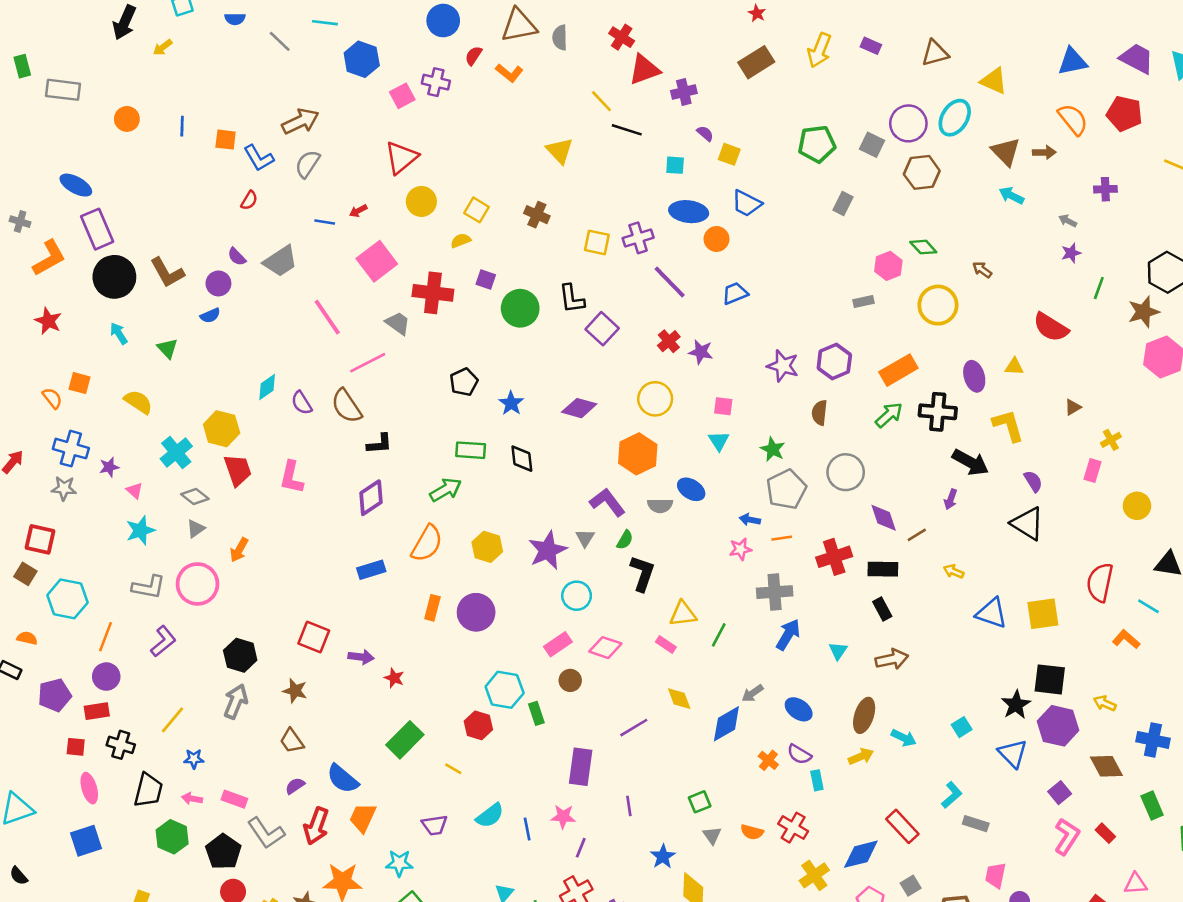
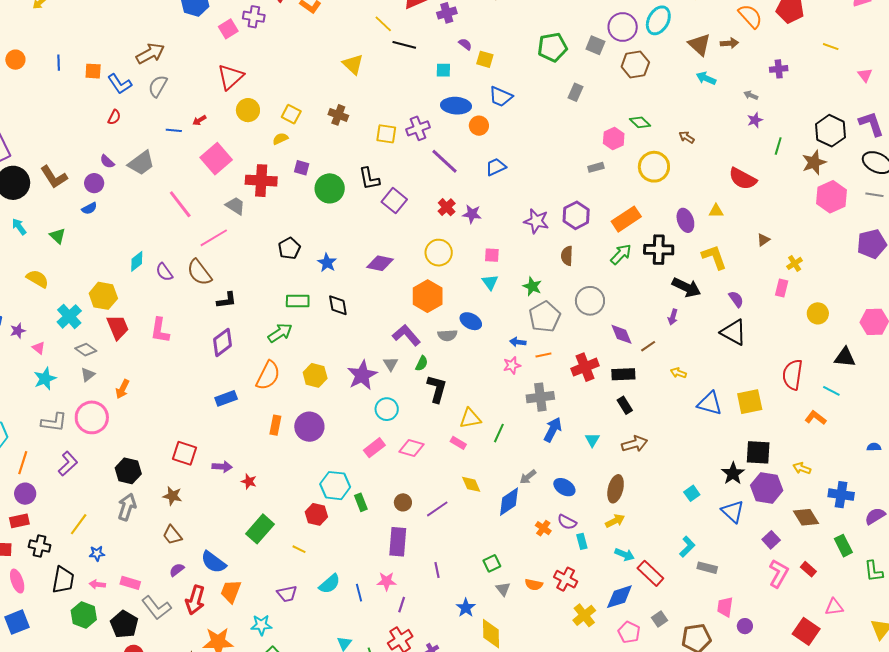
brown circle: (570, 680) -> (403, 502), moved
cyan arrow: (904, 738) -> (625, 554), moved

